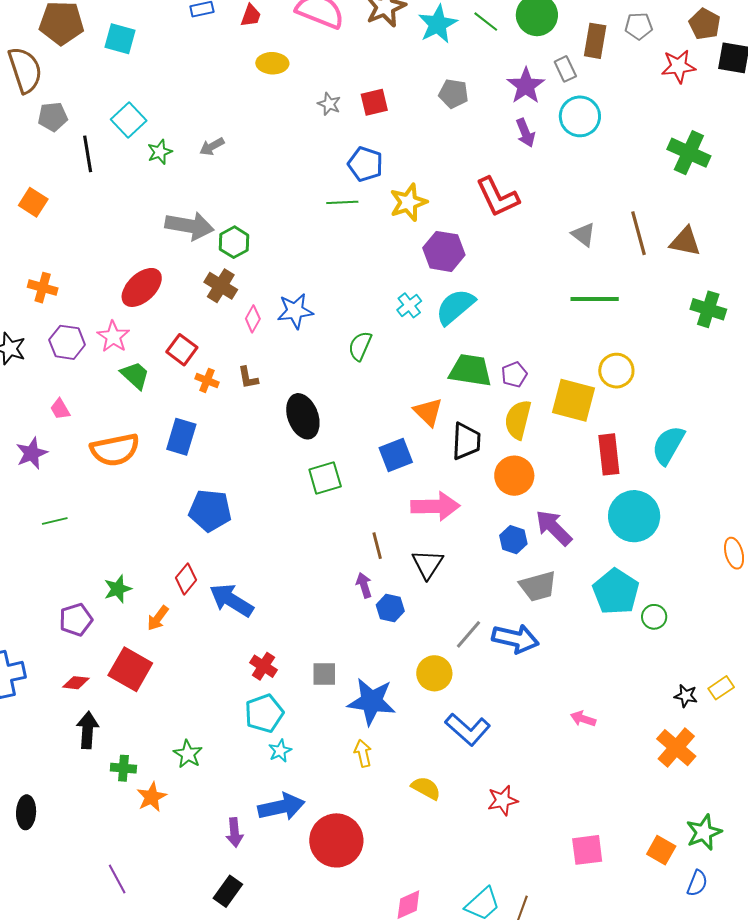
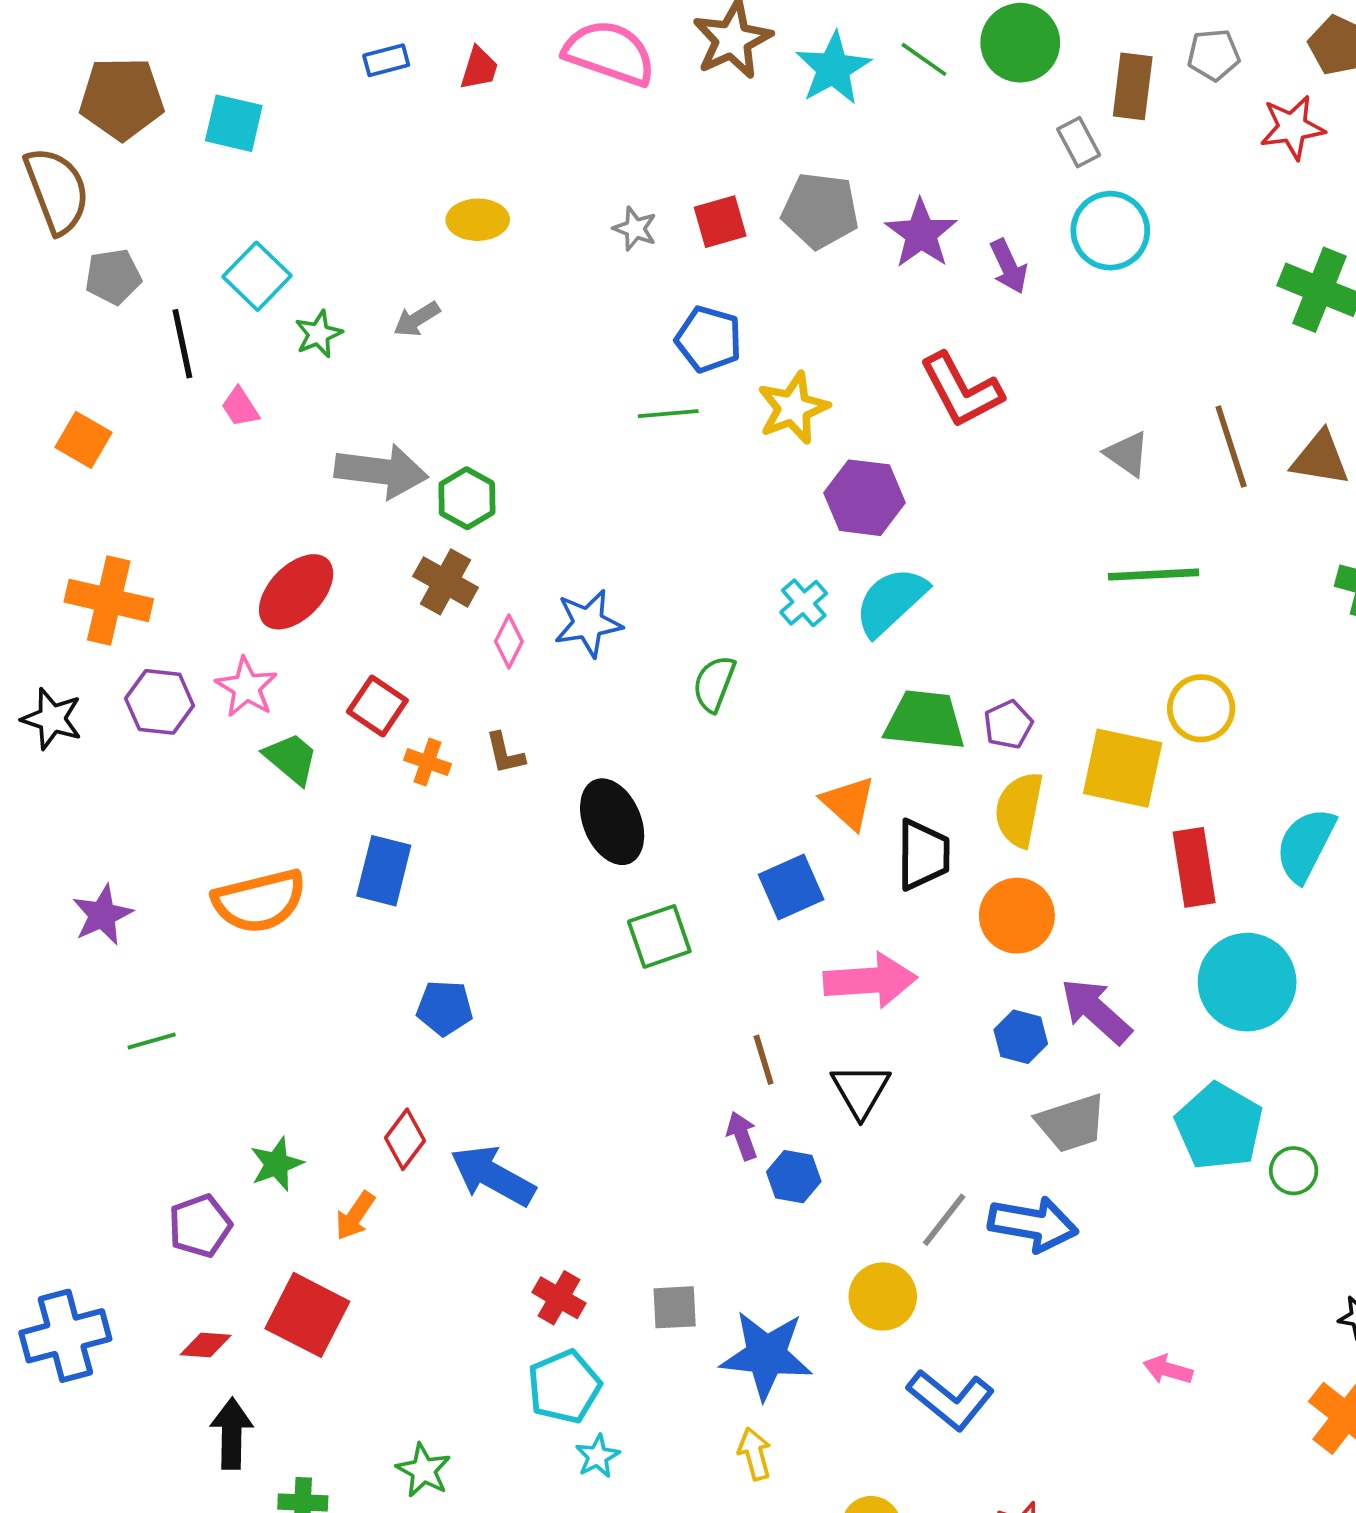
yellow ellipse: (272, 63) -> (478, 220), moved
purple star: (526, 86) -> (921, 234), moved
gray pentagon: (454, 94) -> (820, 211), moved, size x1.4
orange cross: (43, 288) -> (109, 600), size x1.5
pink trapezoid: (60, 409) -> (240, 407), moved
blue pentagon: (210, 511) -> (445, 1008), size x0.7

